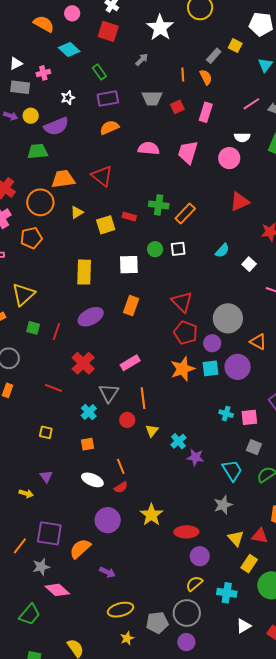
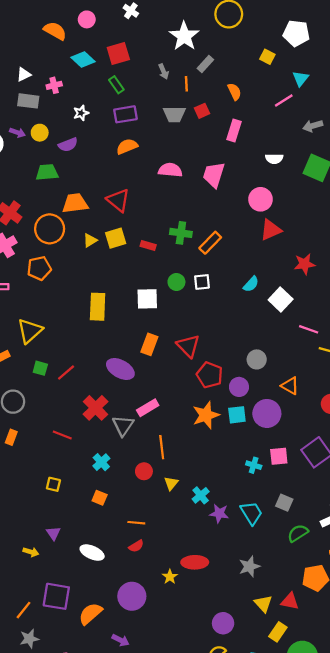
red square: (108, 31) -> (118, 54), moved, turned -35
gray rectangle: (214, 56) -> (205, 64), moved
gray arrow: (142, 60) -> (164, 71), turned 112
orange line: (183, 74) -> (186, 84), moved
pink line: (251, 104) -> (284, 100), moved
red square: (177, 107) -> (202, 111), moved
purple semicircle: (56, 126) -> (68, 145), size x0.7
pink circle: (229, 158) -> (260, 199), moved
yellow square: (106, 225) -> (116, 238), moved
white square: (249, 264) -> (281, 299), size x1.5
red triangle: (182, 302) -> (188, 346), moved
purple ellipse: (91, 317) -> (120, 369), moved, turned 55
gray circle: (228, 318) -> (257, 359), size x0.6
red line: (56, 332) -> (66, 373), turned 30
gray triangle: (109, 393) -> (123, 426), moved
pink square: (249, 417) -> (279, 456), moved
orange square: (88, 444) -> (100, 498), turned 32
orange line: (121, 466) -> (136, 523), turned -63
cyan trapezoid: (232, 470) -> (251, 513), moved
white ellipse: (92, 480) -> (92, 553), moved
yellow star: (151, 515) -> (170, 577), size x0.6
purple circle: (108, 520) -> (132, 596), moved
red ellipse: (186, 532) -> (195, 562), moved
gray star: (41, 567) -> (29, 639), moved

